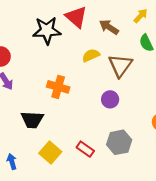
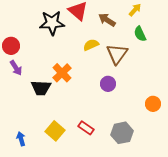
orange cross: (58, 87) -> (62, 73), turned 30
black trapezoid: (32, 120) -> (41, 88), moved
gray hexagon: (119, 142) -> (122, 133), moved

